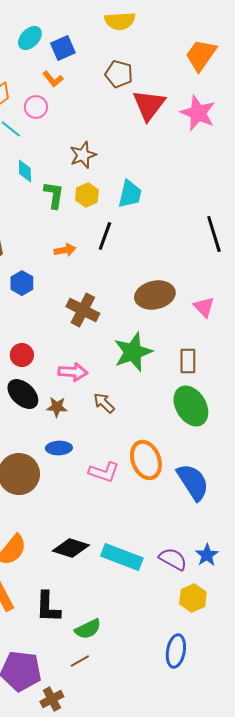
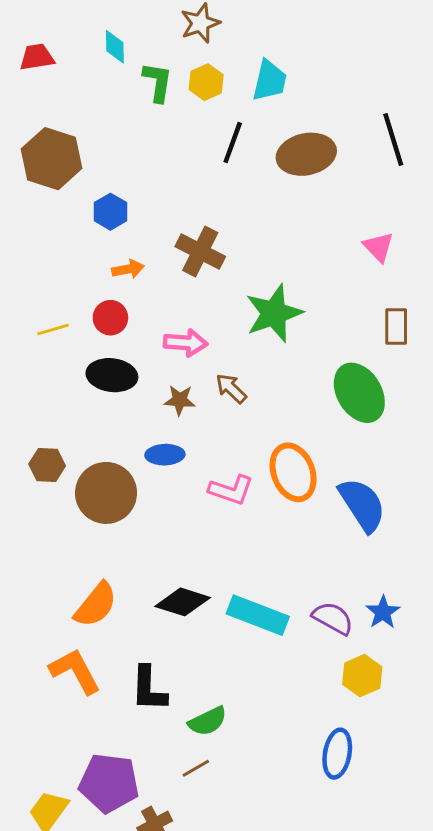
orange arrow: (65, 250) -> (128, 269), moved
brown ellipse: (155, 295) -> (306, 154), moved
brown rectangle: (188, 361) -> (396, 327), moved
black ellipse: (23, 394) -> (112, 375), turned -36
brown star: (57, 407) -> (180, 400), moved

